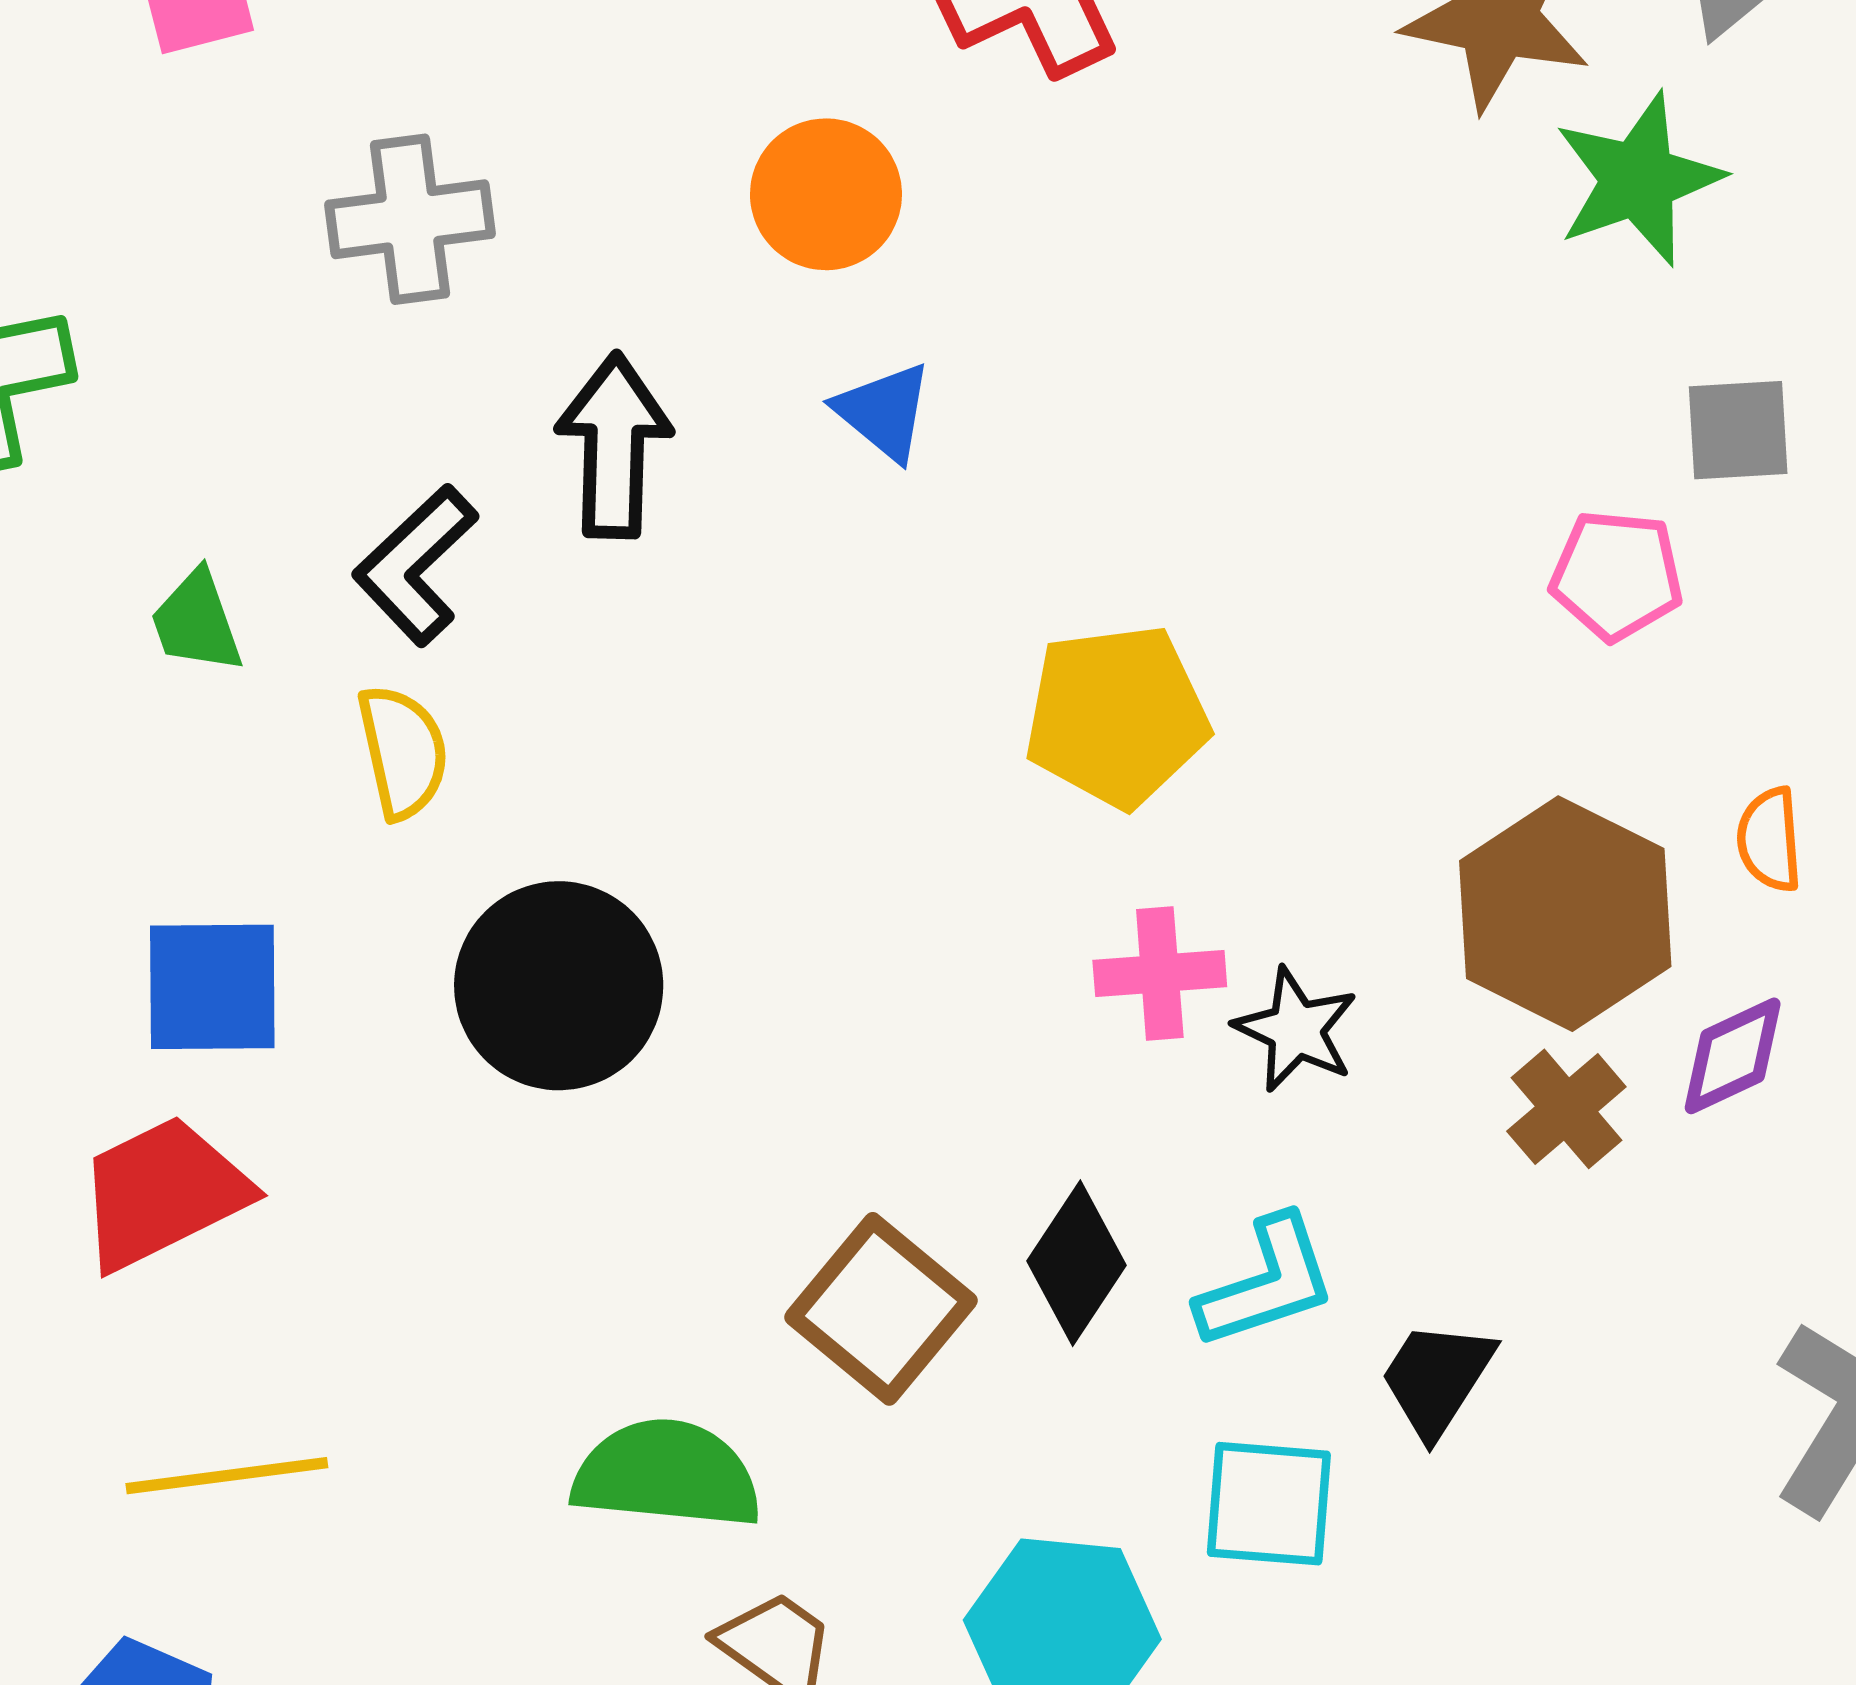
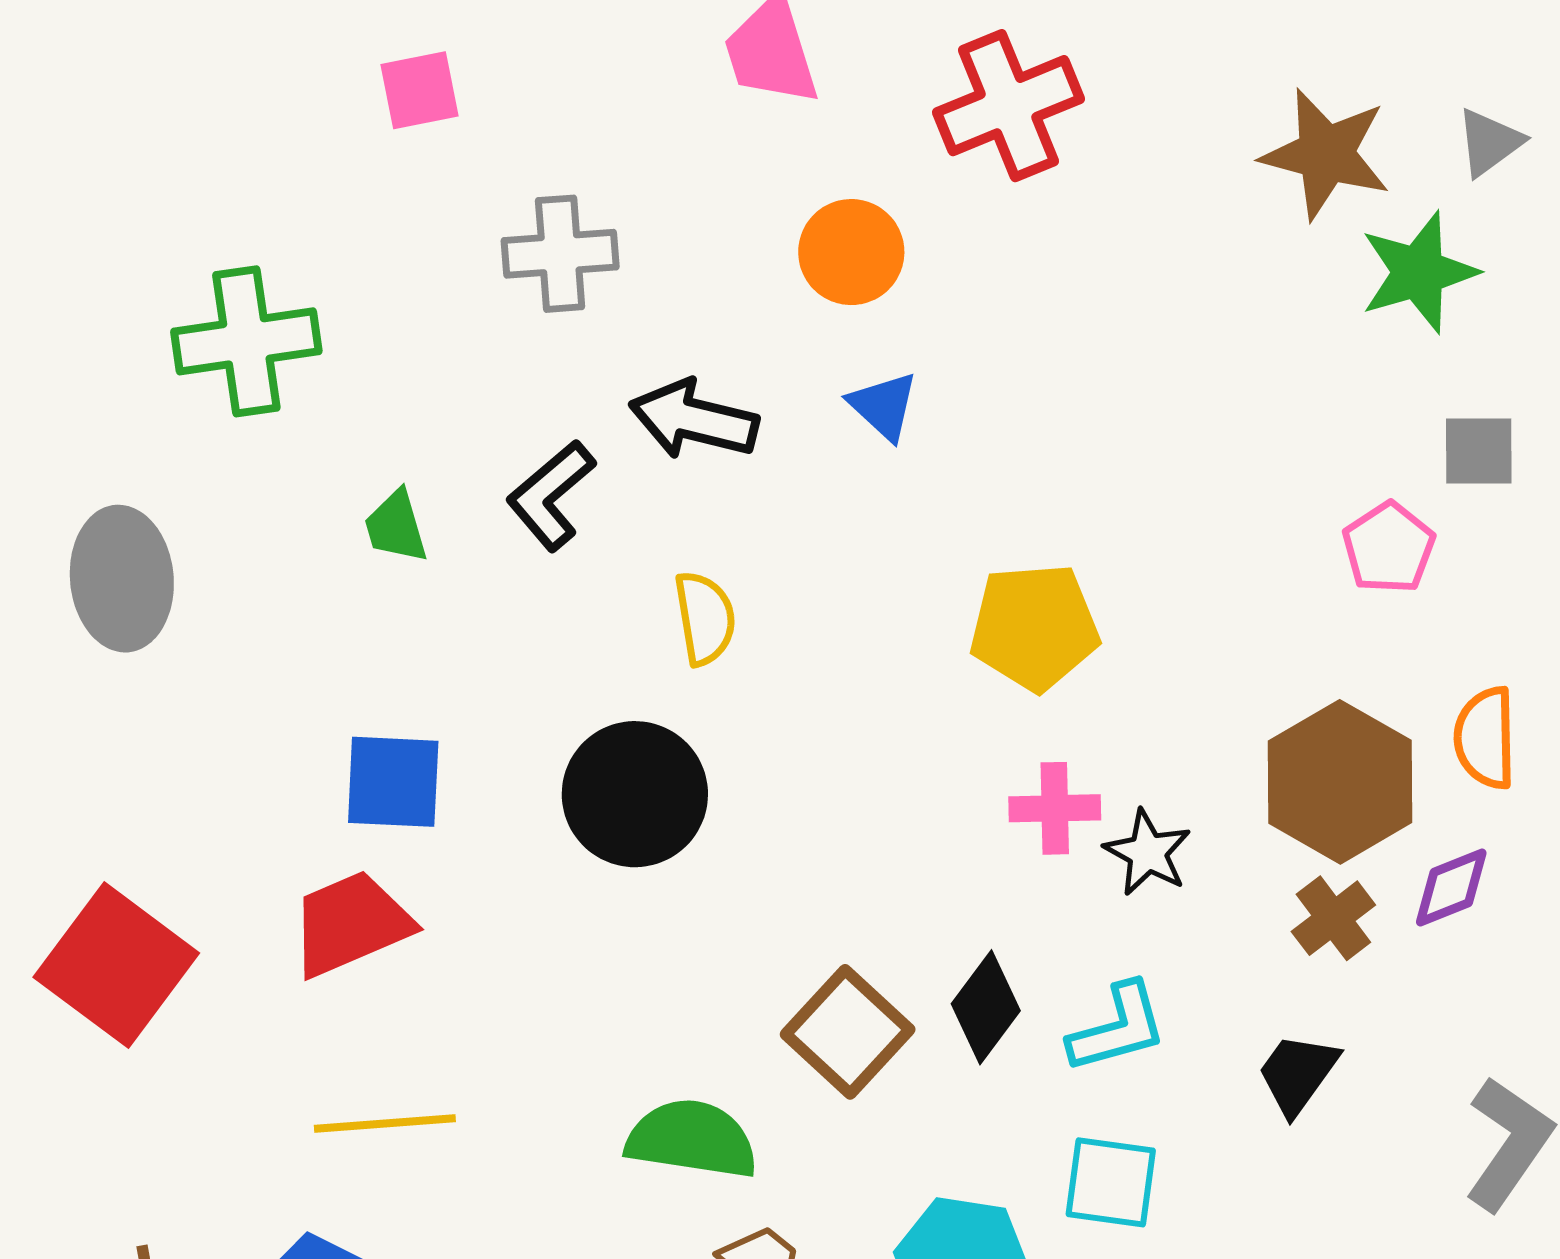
black arrow: (614, 446) -> (694, 419), turned -81
pink pentagon: (1617, 575) -> (1389, 548), turned 30
yellow semicircle: (403, 752) -> (705, 618), moved
orange semicircle: (1770, 840) -> (1485, 738), size x1.4
black trapezoid: (1437, 1379) -> (1298, 1074), moved

